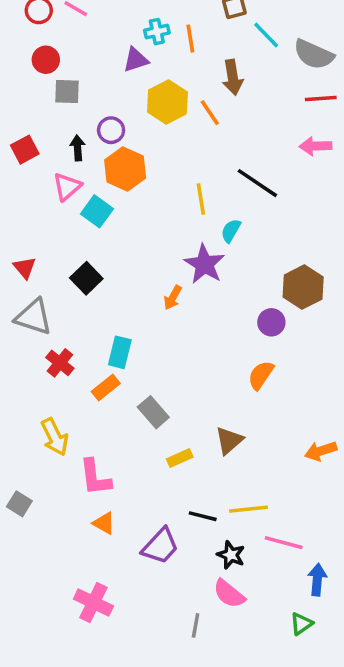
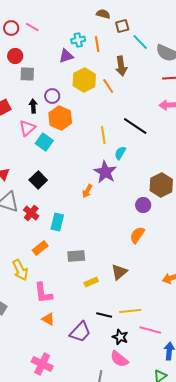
red cross: (60, 363) -> (31, 213), moved
orange rectangle: (106, 388) -> (40, 248), moved
gray rectangle: (153, 412) -> (76, 256), turned -54

